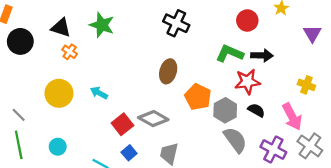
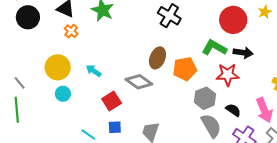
red circle: (247, 21) -> (233, 20), size x1.4
orange pentagon: (198, 97) -> (185, 69), moved, turned 30
black semicircle: (256, 110) -> (233, 110), moved
gray diamond: (153, 119) -> (139, 82), moved
cyan circle: (58, 147) -> (63, 94), moved
blue square: (129, 153) -> (115, 127), turned 32

